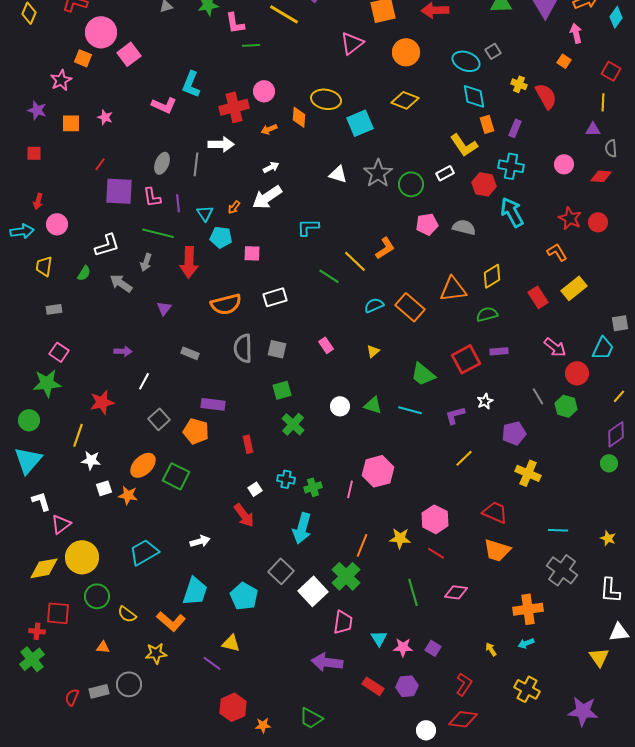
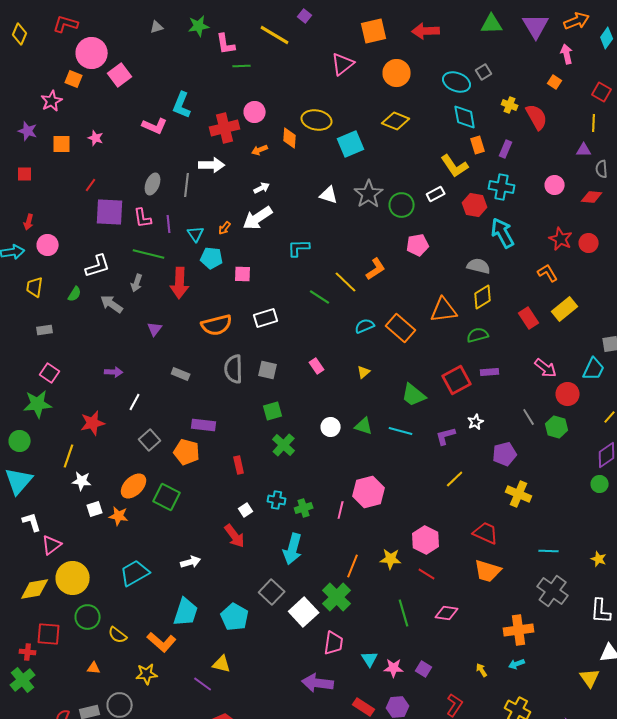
gray semicircle: (464, 227) -> (479, 266), moved

